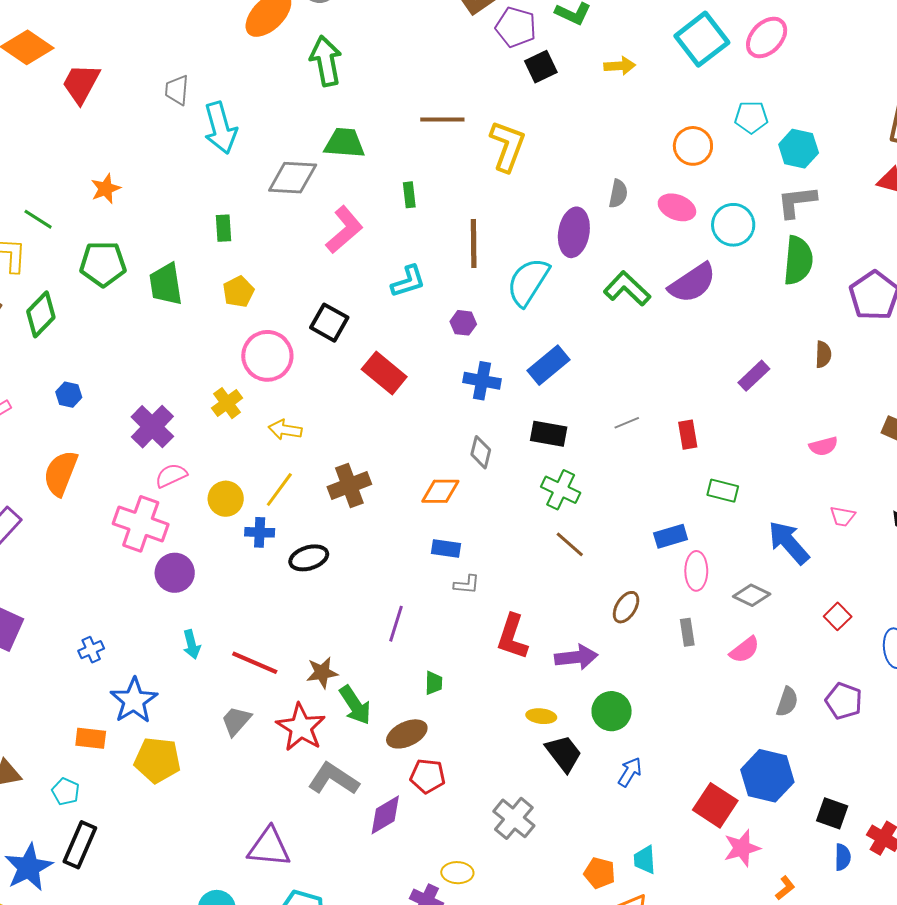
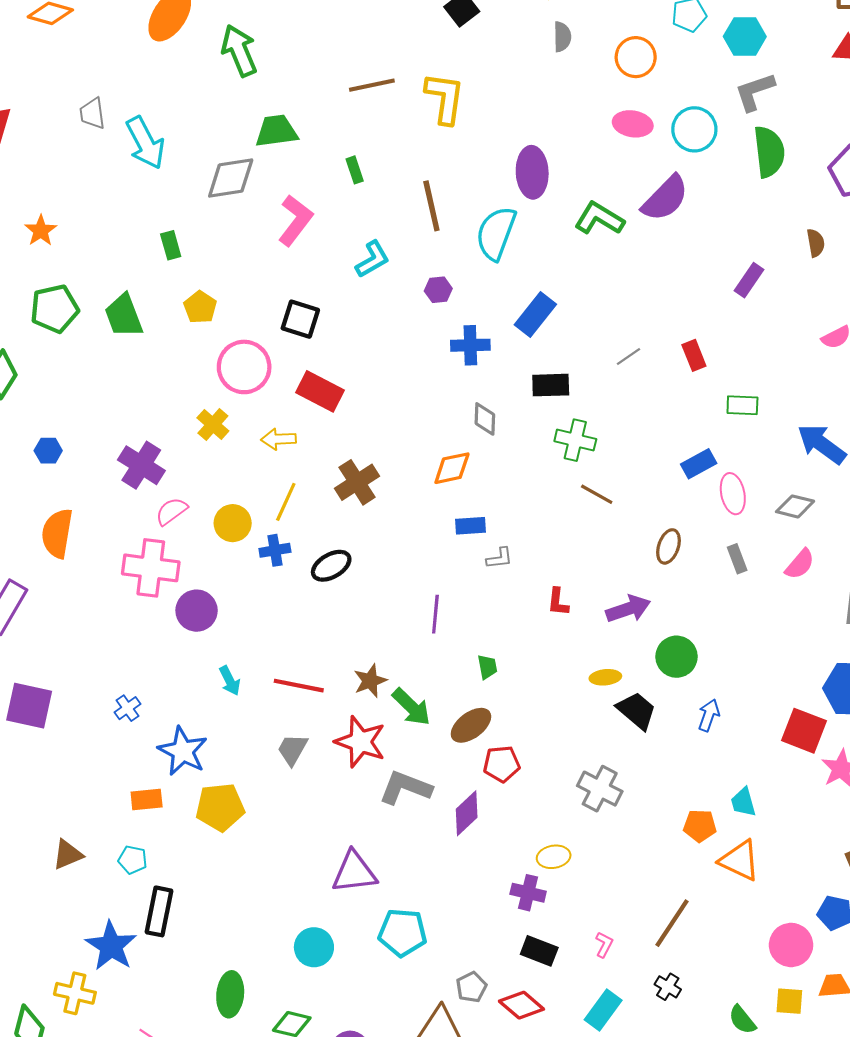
gray semicircle: (618, 194) -> (562, 37), moved
red rectangle: (384, 373) -> (320, 391), moved
red L-shape: (512, 637) -> (558, 602), size x0.6

